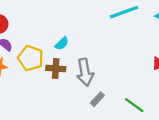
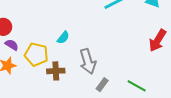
brown cross: (56, 69) -> (56, 71), moved

